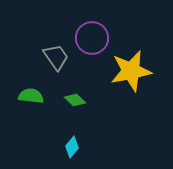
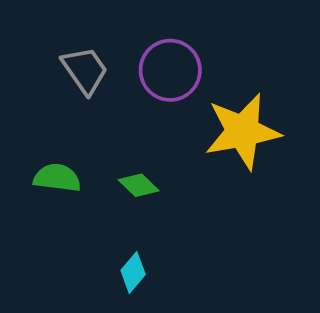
gray trapezoid: (56, 57) -> (85, 70), moved

